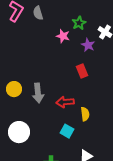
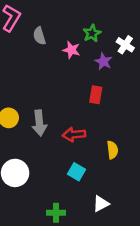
gray semicircle: (38, 13) -> (39, 36), moved
red rectangle: (82, 71) -> (96, 95), turned 32
yellow semicircle: (85, 114) -> (112, 150), moved

